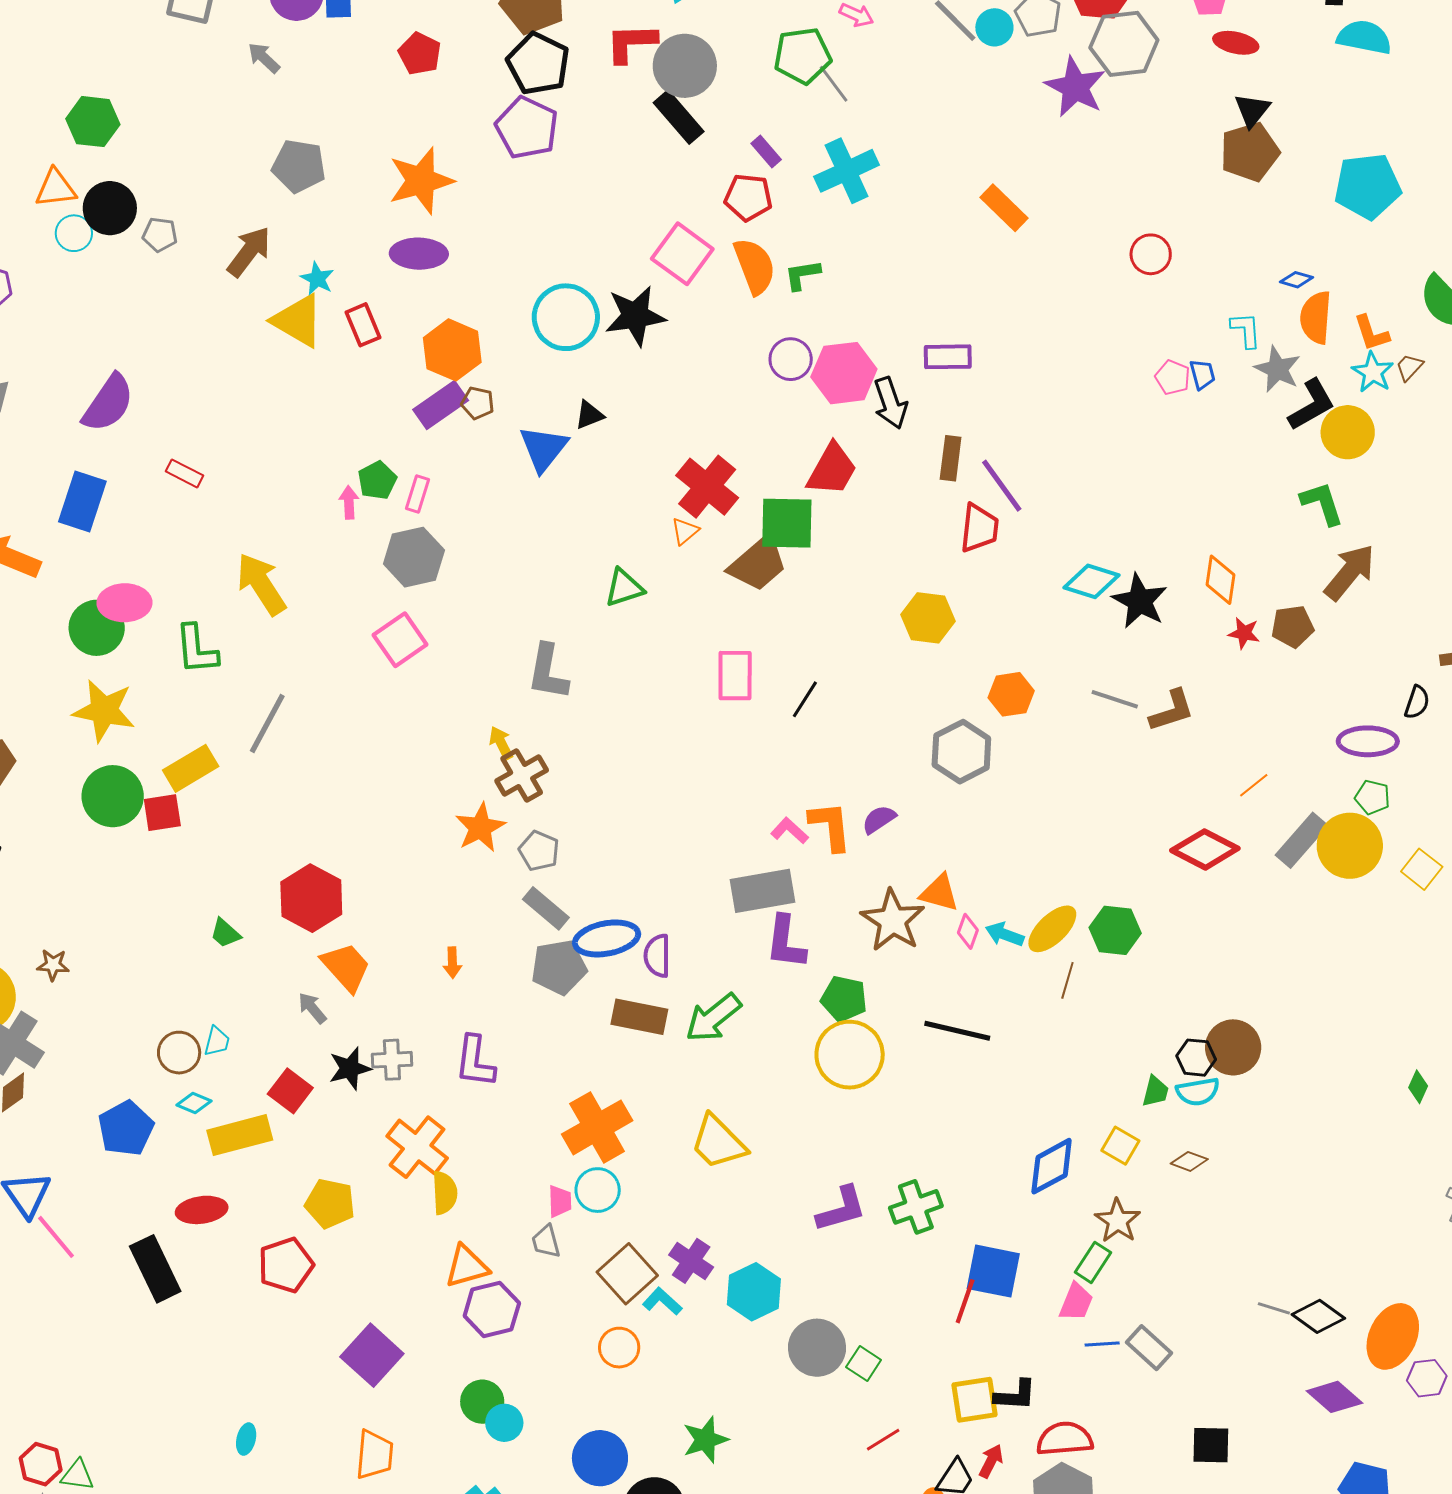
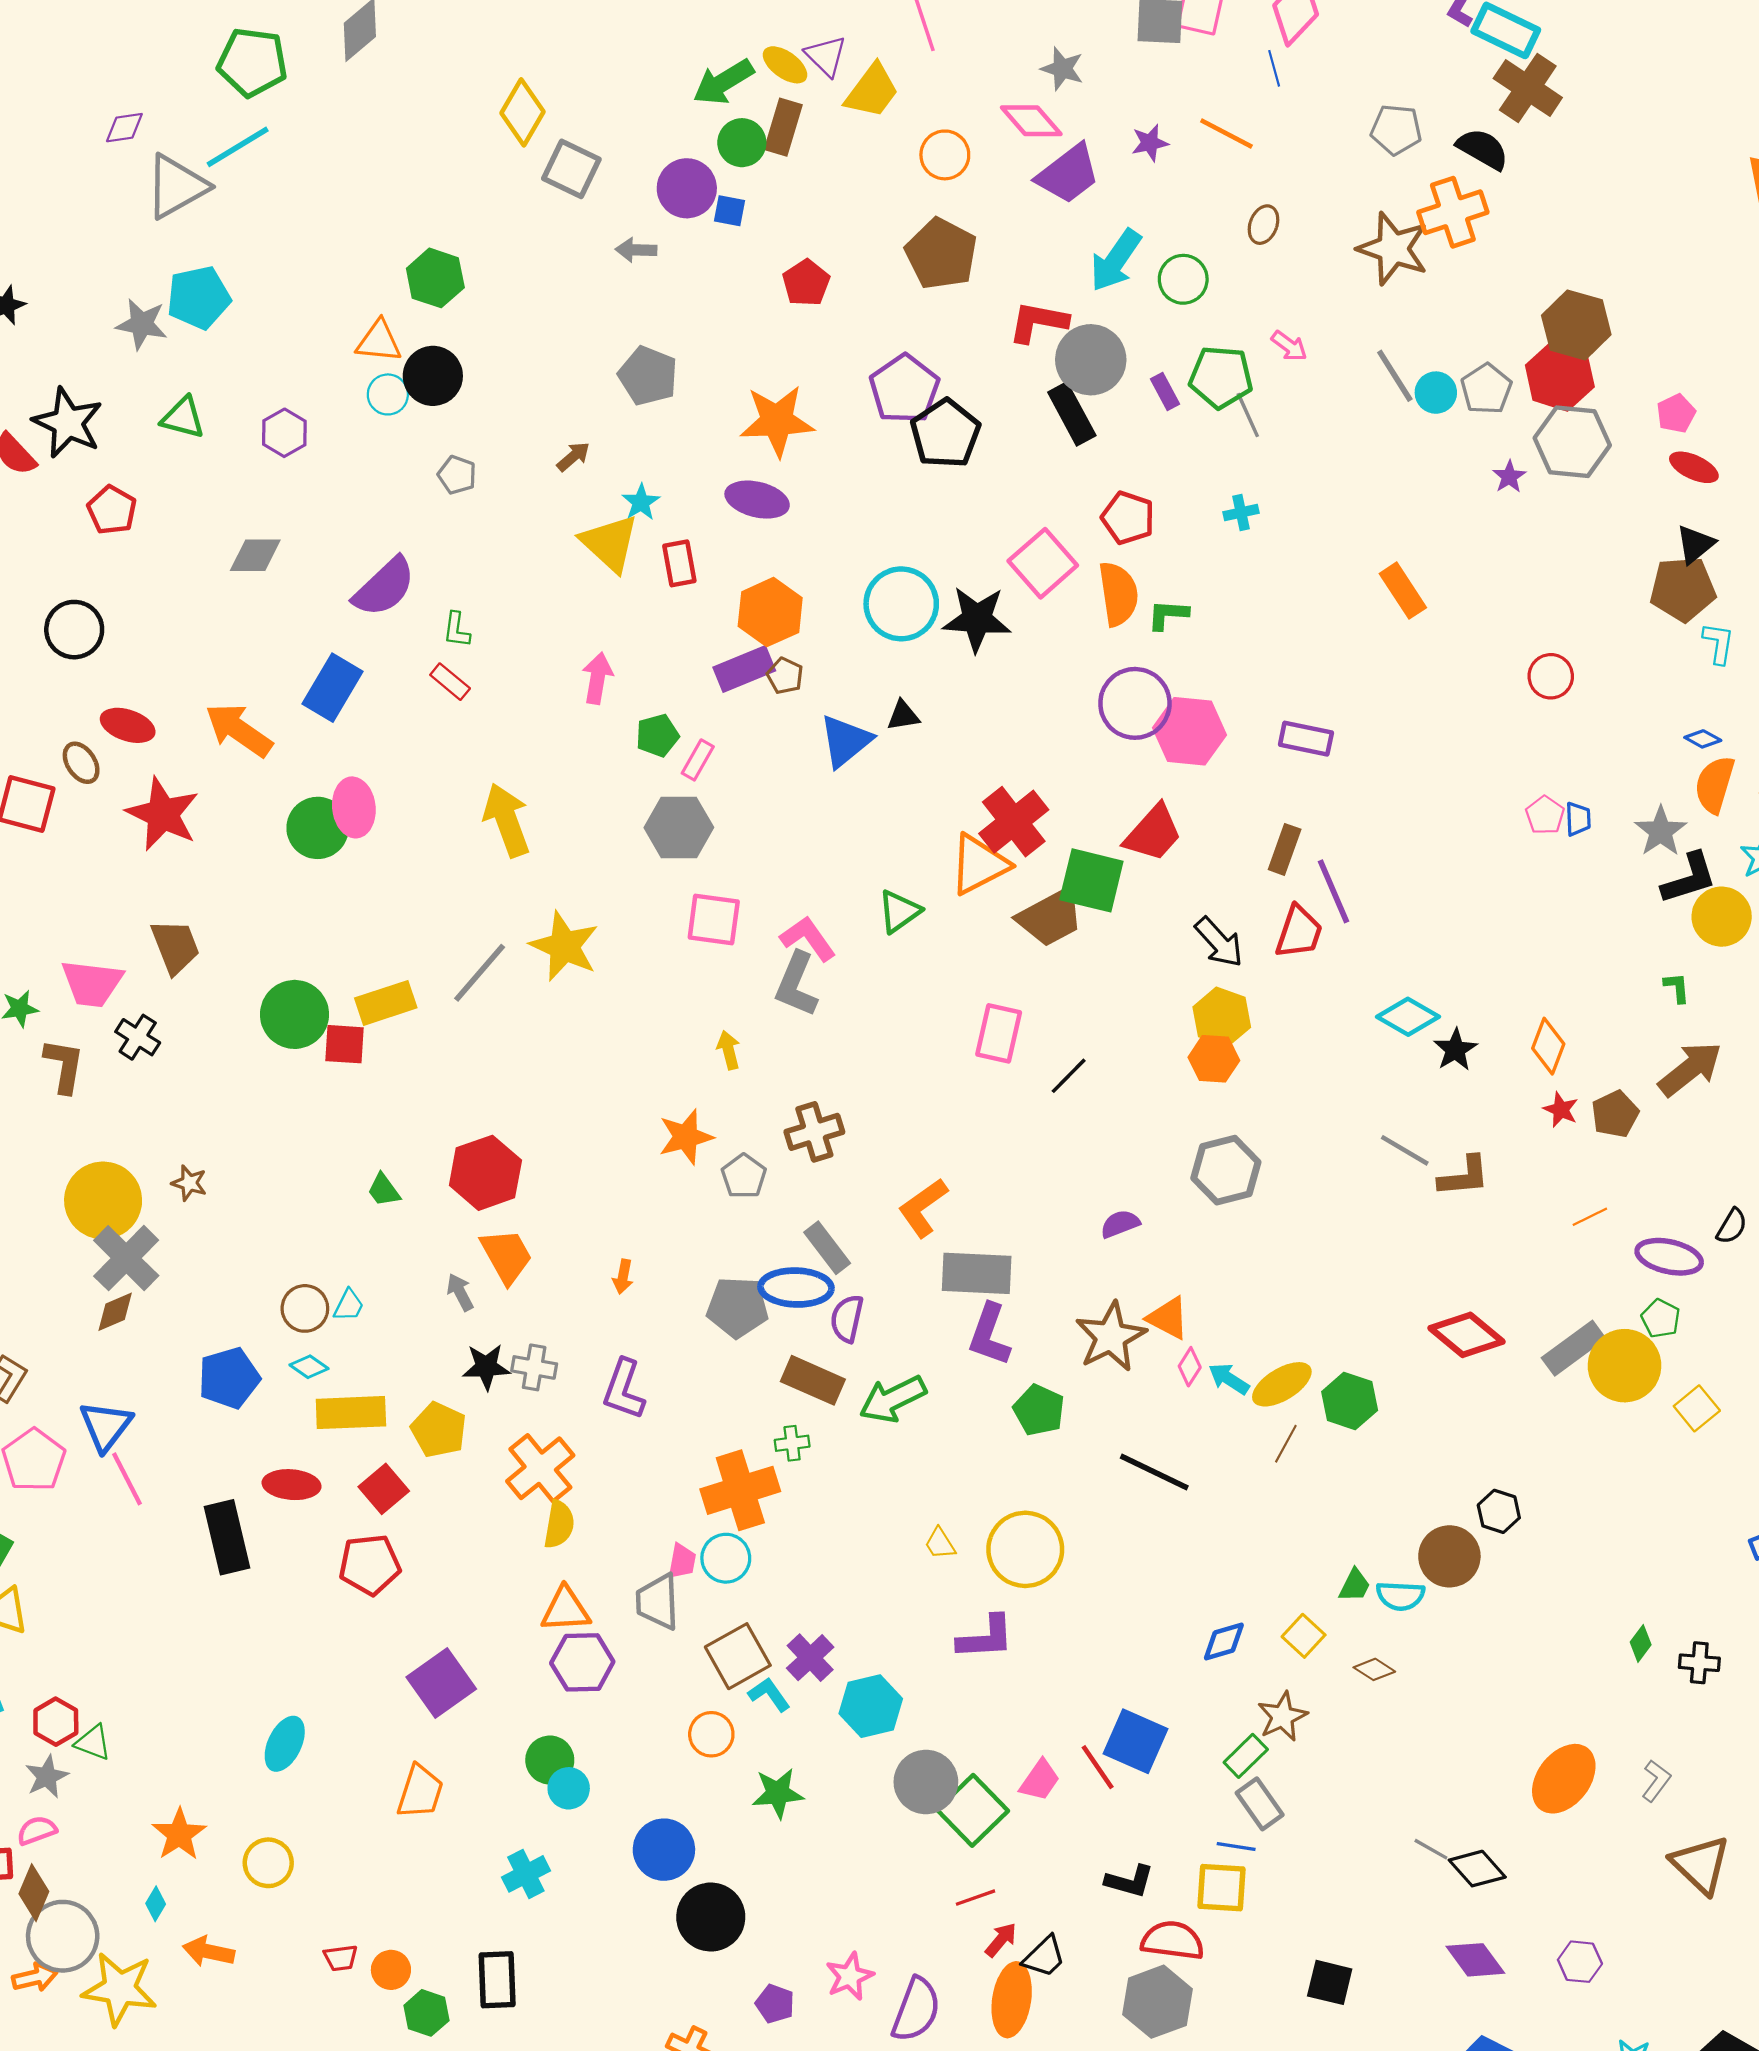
gray arrow: (264, 58) -> (636, 250), turned -54
black pentagon: (538, 64) -> (945, 434), moved
purple star: (1075, 87) -> (1509, 477), size x0.5
purple rectangle: (766, 152) -> (1165, 391), moved
cyan cross: (847, 171) -> (1241, 513), size x0.5
gray pentagon: (160, 235) -> (457, 475), moved
brown arrow: (249, 252) -> (573, 457), size x0.6
cyan L-shape: (1246, 330) -> (1718, 643), moved
purple circle: (791, 359) -> (1135, 703), size x1.5
black arrow: (890, 403) -> (1219, 942), moved, turned -36
pink arrow: (349, 502) -> (597, 678), moved, size x1.4
green L-shape: (1322, 503) -> (1677, 988), size x0.6
orange triangle: (685, 531) -> (979, 864), size x2.0
green triangle: (624, 588) -> (899, 911), turned -30
black star: (1140, 601) -> (1455, 1050), size x0.7
pink ellipse: (125, 603) -> (354, 807), turned 72
brown pentagon: (1293, 626) -> (1615, 1114), turned -30
pink square: (400, 640) -> (714, 920), moved, turned 30
green L-shape: (197, 649) -> (457, 630), moved, size x0.6
orange hexagon: (1011, 694) -> (1214, 1059), moved
yellow star: (104, 711) -> (564, 946), moved
brown cross: (522, 775) -> (814, 1132), moved
orange line: (1254, 785) -> (1590, 1217), moved
orange L-shape: (830, 826) -> (923, 1208), moved, turned -132
pink L-shape: (790, 831) -> (808, 938), moved, size x1.4
gray rectangle: (546, 908) -> (827, 1248), moved
yellow circle: (850, 1055) -> (1025, 1549), moved
black hexagon: (1196, 1058) -> (1499, 1511), moved
red square: (290, 1091) -> (384, 1489), moved
yellow trapezoid: (718, 1142) -> (940, 1543), moved, size x0.5
blue diamond: (1052, 1166) -> (1224, 1642), size x0.7
yellow pentagon: (330, 1203) -> (439, 1430), moved
green cross: (916, 1207) -> (792, 1443), moved, size x0.6
gray trapezoid: (546, 1241) -> (658, 1602), size x1.5
red line: (965, 1301) -> (1098, 1767), turned -66
pink trapezoid: (1076, 1302) -> (1040, 1780), moved
orange ellipse: (1393, 1336) -> (1564, 1779), moved
gray rectangle: (1149, 1348) -> (1260, 1804), moved
green square: (864, 1364) -> (973, 1810), size x1.8
yellow square: (975, 1400) -> (1222, 1888), moved
cyan ellipse: (246, 1439) -> (285, 1744), size x1.6
green star: (705, 1440) -> (778, 1793), moved
red arrow: (991, 1461) -> (1001, 1940), moved

